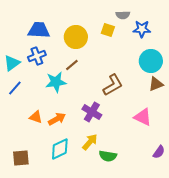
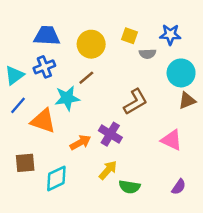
gray semicircle: (123, 15) -> (147, 54), moved
orange triangle: (36, 117) -> (43, 121), moved, size x1.6
orange arrow: (57, 119) -> (80, 142), moved
cyan diamond: (60, 149) -> (56, 178), moved
purple semicircle: (159, 152) -> (179, 187), moved
brown square: (21, 158) -> (25, 163), moved

